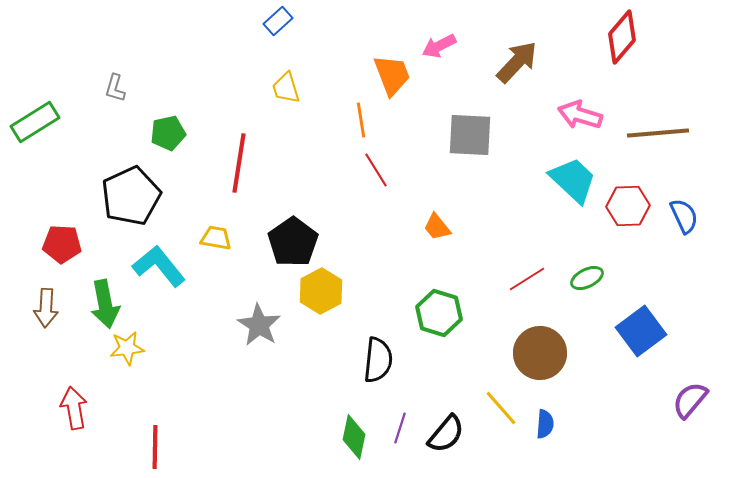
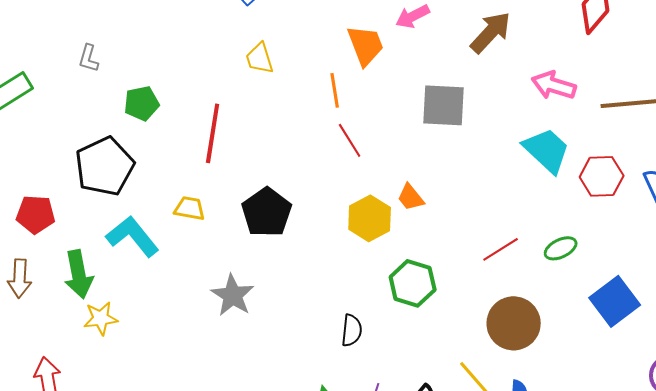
yellow hexagon: (321, 291) -> (370, 218), moved
black semicircle: (378, 360) -> (352, 330), size x0.7

